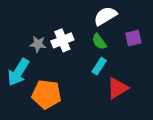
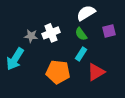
orange pentagon: (47, 94) -> (58, 72), moved

